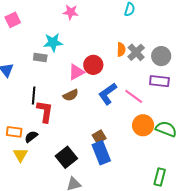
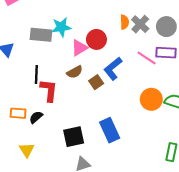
cyan star: (53, 42) -> (61, 27), moved
gray rectangle: (40, 58) -> (41, 35), size x1.5
pink line: (134, 96) -> (147, 58), moved
brown square: (99, 137) -> (96, 82), moved
yellow triangle: (20, 155) -> (27, 150), moved
black square: (66, 157) -> (74, 137), turned 30

